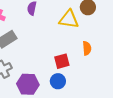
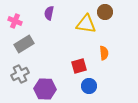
blue circle: (58, 81) -> (89, 86), moved

